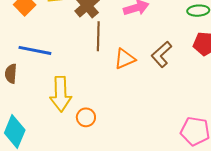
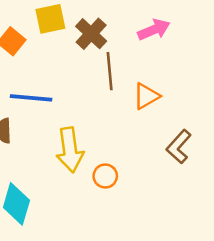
brown L-shape: (161, 54) -> (179, 147), moved

